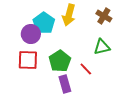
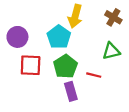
cyan pentagon: (44, 23) -> (59, 37), moved
purple circle: (31, 34) -> (17, 37), moved
red line: (86, 69) -> (94, 75), turned -32

